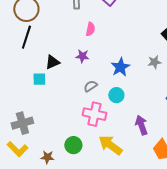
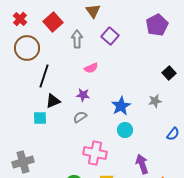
pink semicircle: (90, 29) -> (91, 68), turned 56
black line: (26, 37) -> (44, 76), moved
gray semicircle: (90, 86) -> (80, 117), moved
cyan circle: (116, 95) -> (125, 130), moved

